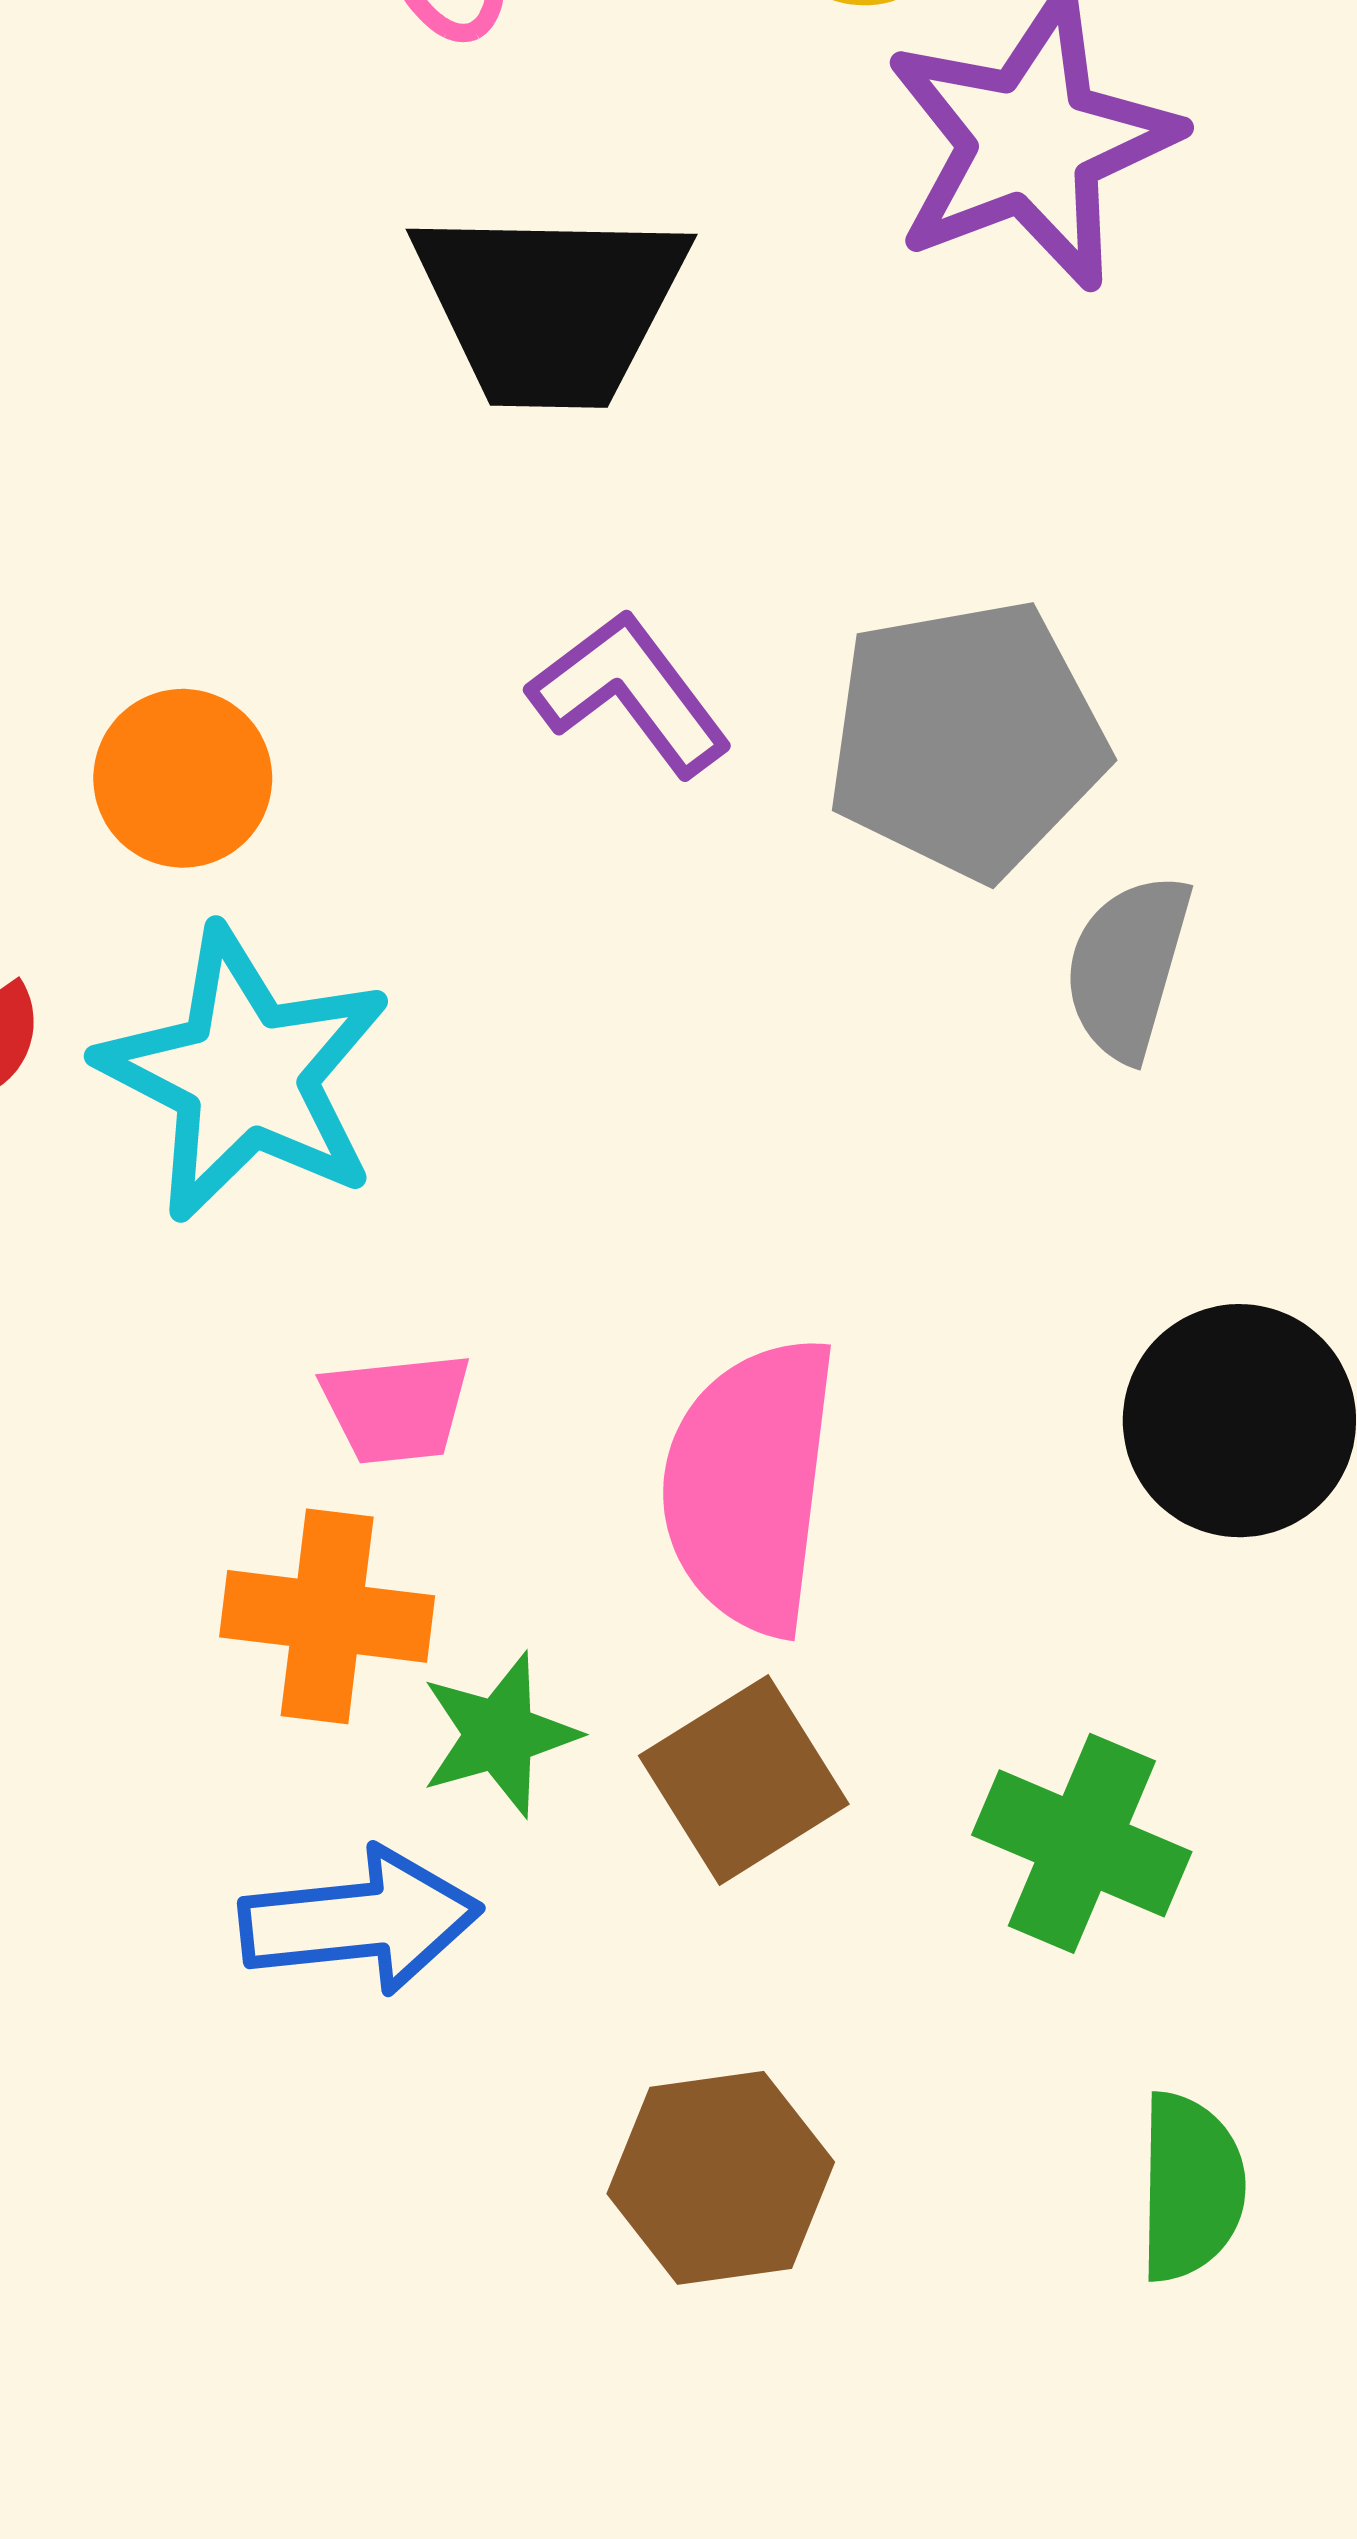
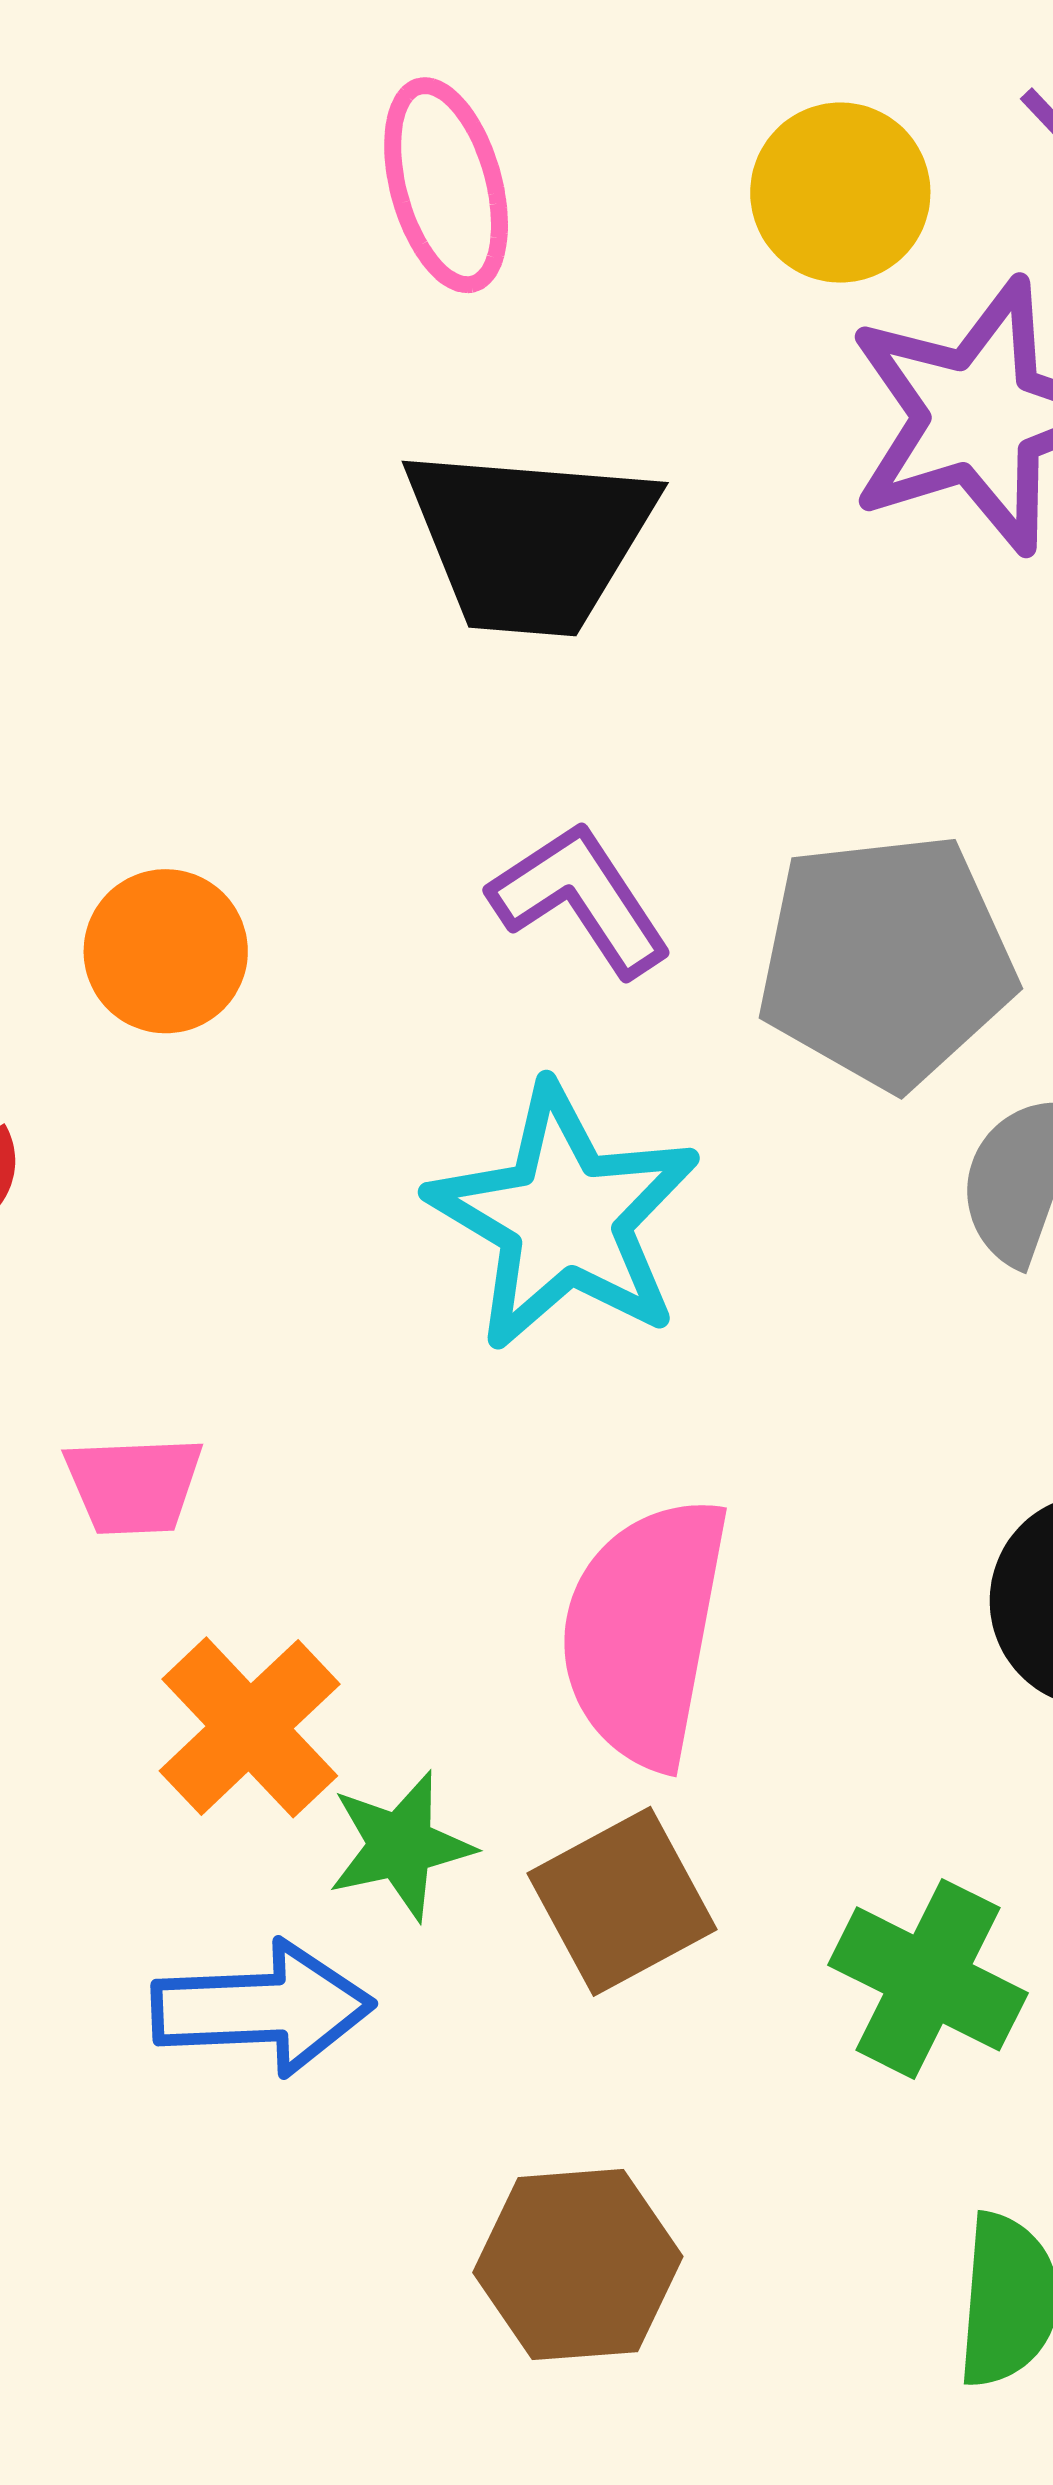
cyan star: (245, 1075) -> (564, 1218), moved
pink trapezoid: (396, 1408) -> (134, 1485), moved
orange cross: (327, 1616) -> (250, 1727), turned 36

